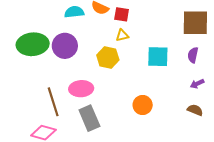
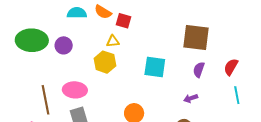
yellow triangle: (122, 35) -> (113, 41), moved
purple circle: (65, 46) -> (64, 45), size x0.7
purple semicircle: (193, 55) -> (199, 70), moved

